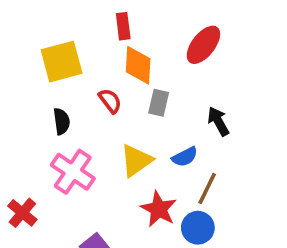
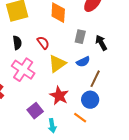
red semicircle: (110, 101) -> (43, 43), moved
gray rectangle: (159, 103) -> (80, 37), moved
red star: (159, 209) -> (59, 96), moved

